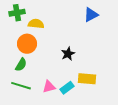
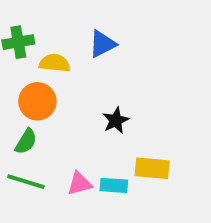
blue triangle: (91, 15) -> (102, 44), moved
cyan rectangle: (67, 88) -> (114, 185), turned 40

